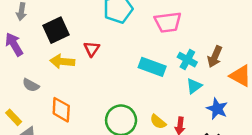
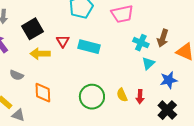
cyan rectangle: (152, 67) -> (89, 47), moved
blue star: (217, 109) -> (169, 80), turned -30
yellow semicircle: (158, 122) -> (122, 95), turned 32

